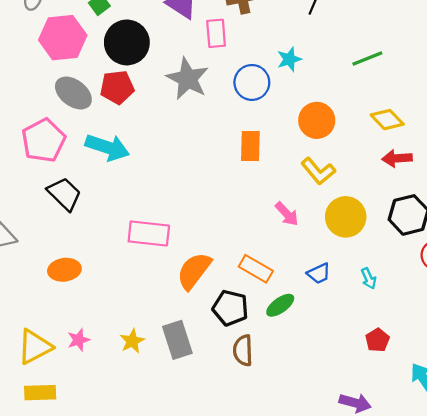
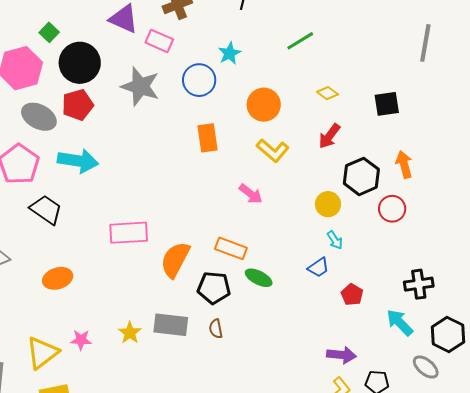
pink rectangle: (216, 33) -> (159, 41), turned -52
yellow diamond: (387, 120) -> (327, 93), size x0.7
red arrow: (397, 158) -> (329, 136), moved, turned -40
yellow circle: (346, 217) -> (328, 204), moved, size x0.7
blue trapezoid: (319, 273) -> (318, 267), moved
green ellipse: (280, 305) -> (259, 278), turned 72
pink star: (78, 340) -> (81, 340), turned 30
gray rectangle: (177, 340) -> (171, 325), turned -56
brown semicircle: (243, 350) -> (216, 329), moved, size x0.7

